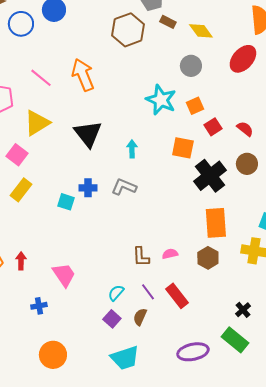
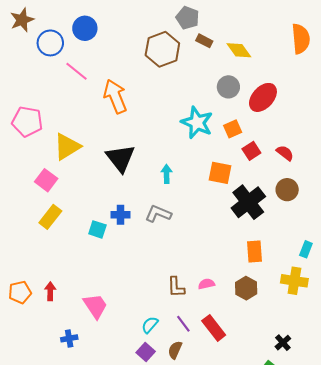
red ellipse: (243, 59) -> (263, 97), moved
pink line: (41, 78) -> (76, 71), moved
orange rectangle: (216, 223) -> (255, 251), size x0.7

